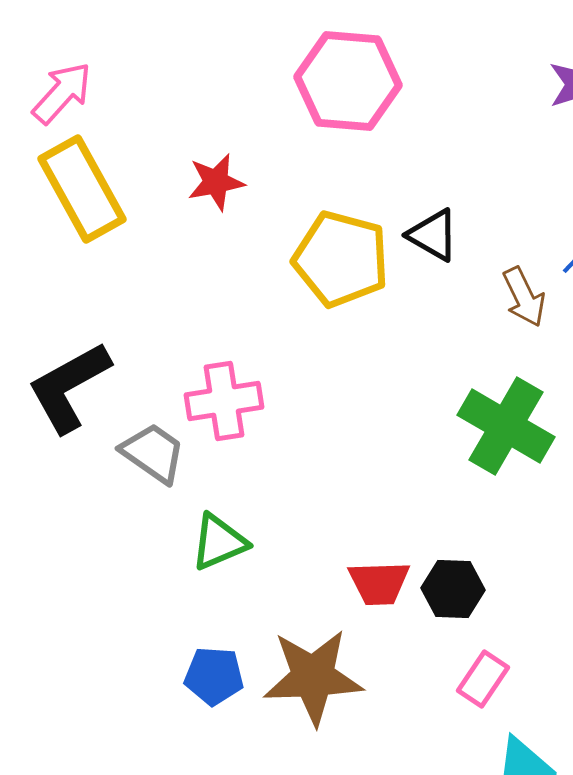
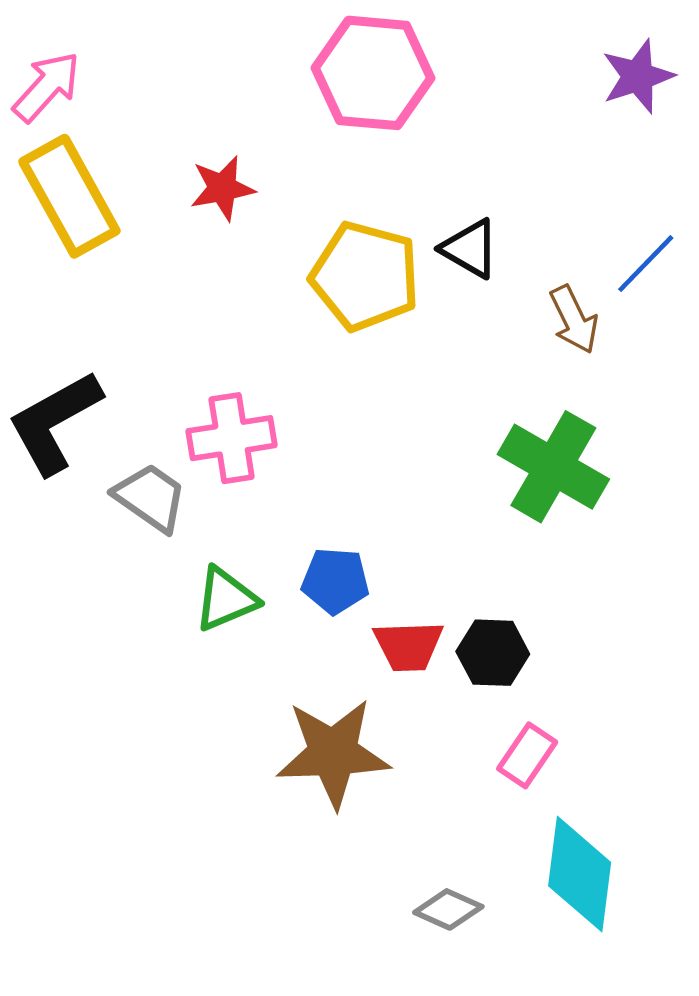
blue pentagon: (214, 676) -> (335, 581), moved

